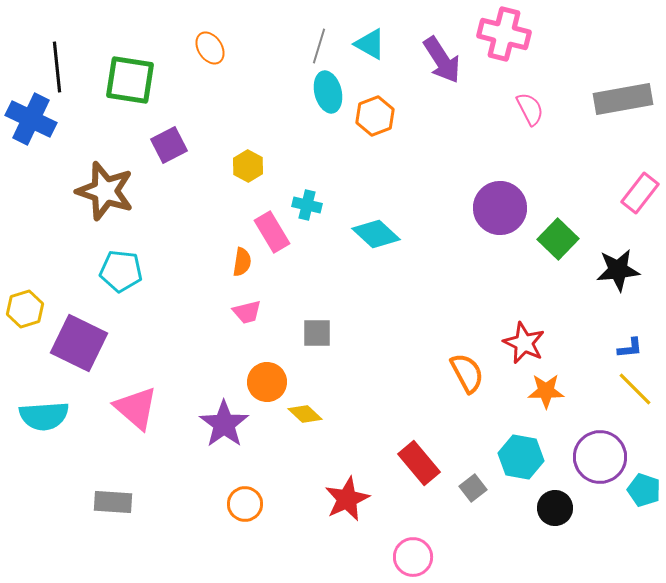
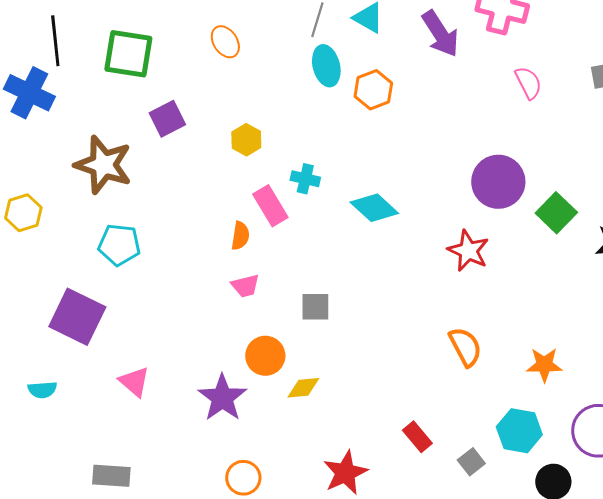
orange ellipse: (210, 48) -> (225, 42), moved
yellow hexagon: (25, 309) -> (23, 213), moved
red star: (524, 343) -> (468, 251), moved
pink triangle: (136, 408) -> (134, 382), size x0.7
yellow diamond: (305, 414) -> (303, 388), turned -48
cyan semicircle: (44, 416) -> (42, 390), size x0.6
red rectangle: (419, 463) -> (417, 437), size x0.7

